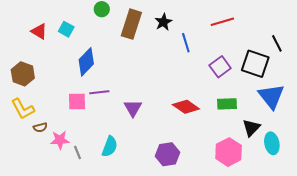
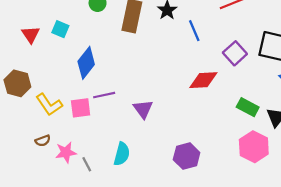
red triangle: (39, 31) -> (31, 35), turned 30
green rectangle: (227, 104) -> (248, 107), moved, turned 36
red diamond: (186, 107) -> (203, 80), moved, turned -32
yellow L-shape: (23, 109) -> (49, 105), moved

